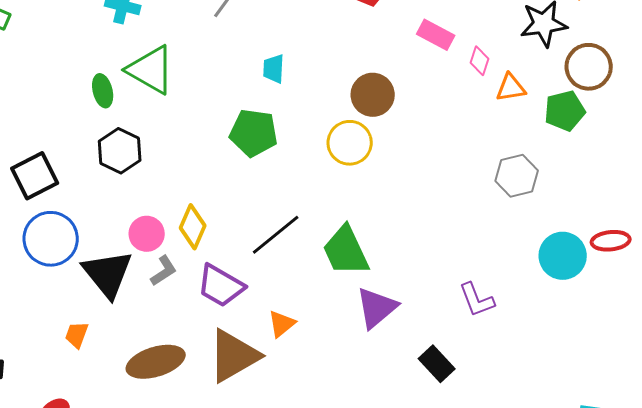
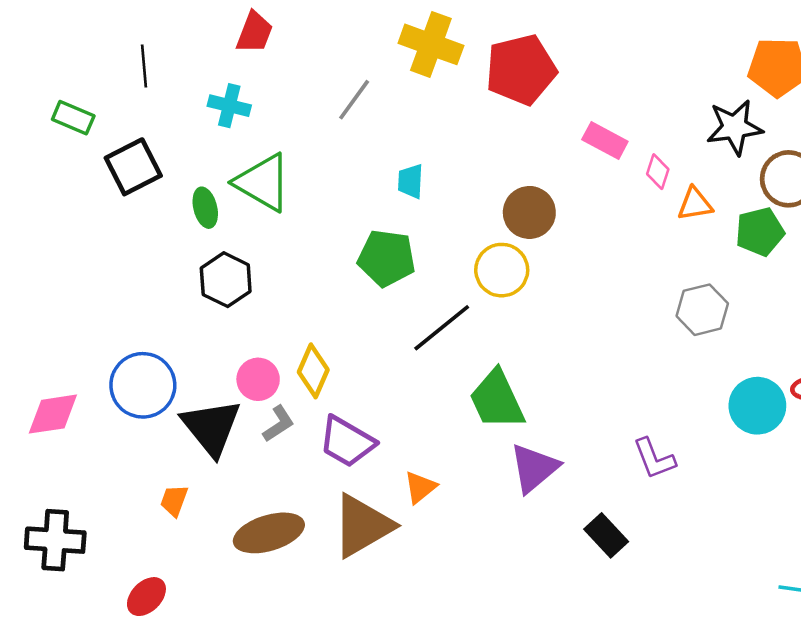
black square: (35, 176) -> (133, 167), moved
black line: (276, 235) -> (442, 328), moved

